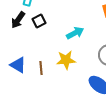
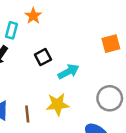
black square: (39, 21) -> (43, 57), moved

